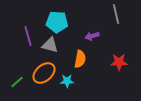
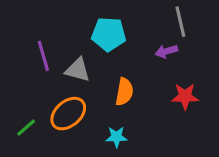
cyan pentagon: (57, 22) -> (109, 34), moved
purple arrow: (92, 36) -> (166, 51), moved
cyan star: (67, 81) -> (117, 137), moved

